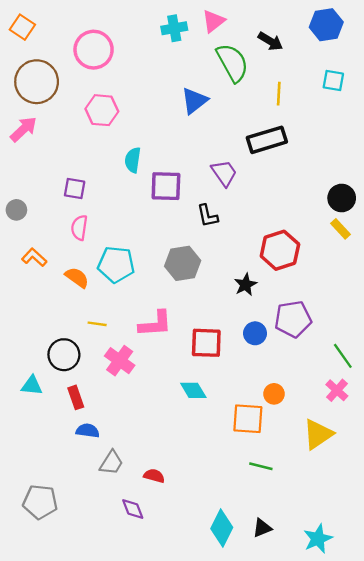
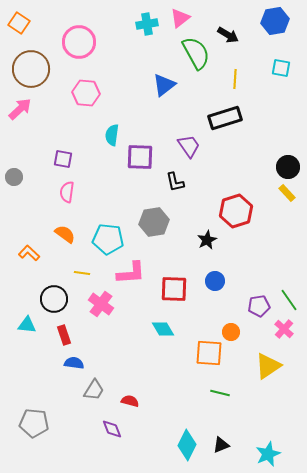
orange L-shape: (34, 257) -> (29, 253), moved
cyan pentagon: (116, 264) -> (108, 239), moved
purple pentagon: (293, 319) -> (259, 306), moved, size x0.7

